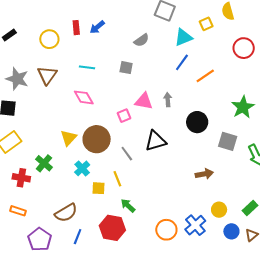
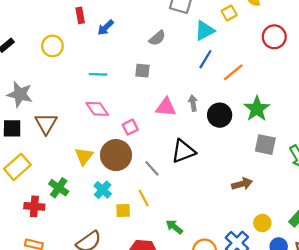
red rectangle: (76, 28) -> (80, 15), moved
brown triangle: (47, 75) -> (46, 124), moved
green star: (243, 107) -> (257, 109), moved
pink square: (124, 116) -> (130, 127), moved
black circle: (197, 122) -> (220, 115), moved
green arrow: (128, 206) -> (174, 227), moved

